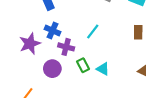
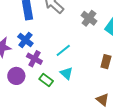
green rectangle: (83, 65) -> (46, 80), turned -40
cyan triangle: (103, 69) -> (66, 73), moved

